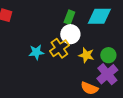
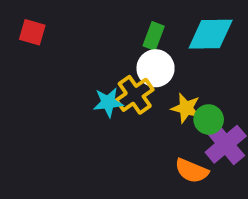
cyan star: (36, 52) -> (108, 102), moved
green circle: (108, 55) -> (209, 119), moved

